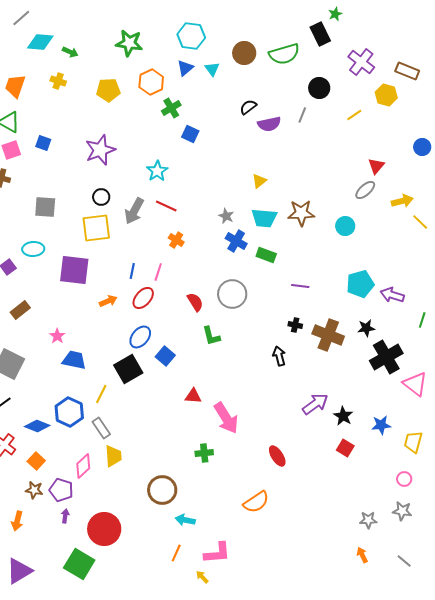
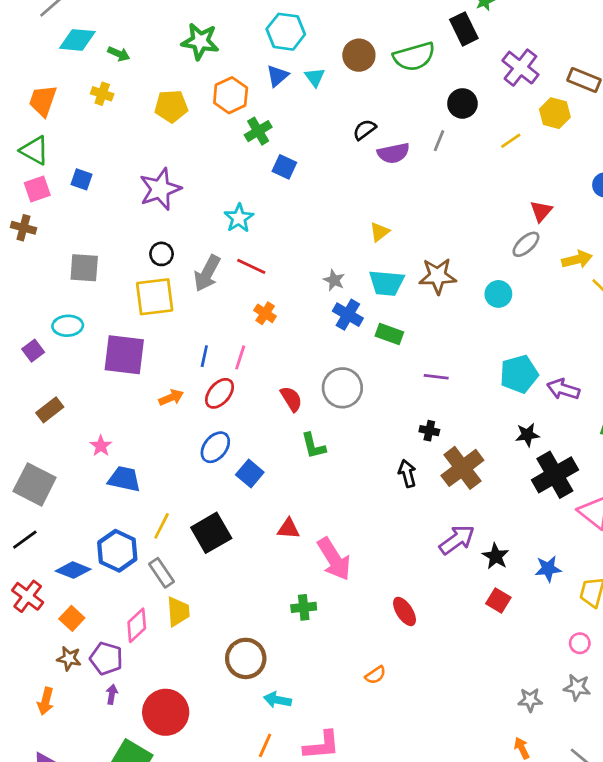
brown cross: (328, 335) -> (462, 468), moved, turned 32
black square: (128, 369) -> (211, 533), moved
orange semicircle: (256, 502) -> (375, 675), size x0.6

